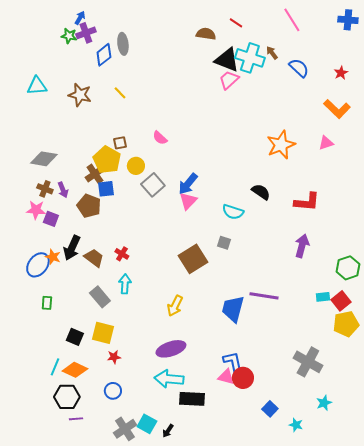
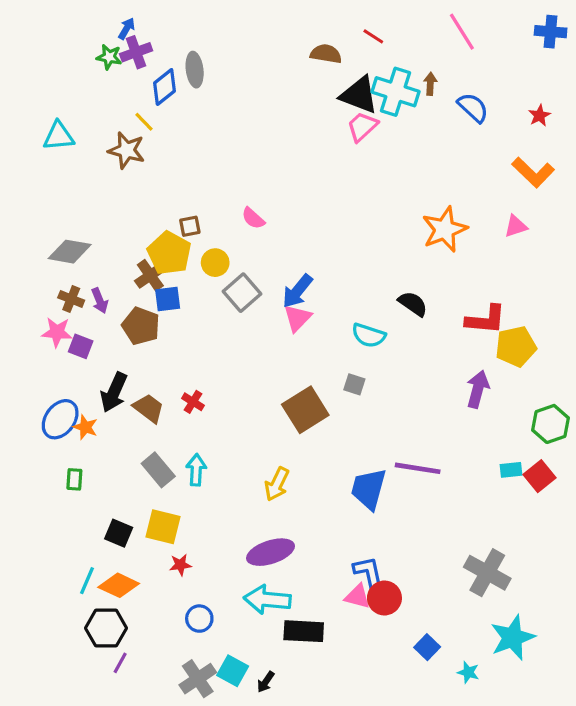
brown arrow: (272, 53) -> (430, 84), turned 40
yellow line: (120, 93) -> (144, 122), moved
orange star: (53, 257) -> (85, 427), moved
cyan arrow: (125, 284) -> (196, 470), moved
yellow pentagon: (346, 324) -> (516, 346), moved
blue circle: (113, 391) -> (199, 619), moved
cyan star: (324, 403) -> (513, 638), size x1.8
purple line: (76, 419) -> (120, 663), turned -56

